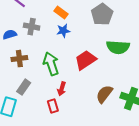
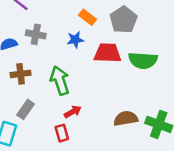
orange rectangle: (61, 12) -> (87, 17), moved
red trapezoid: (86, 60) -> (107, 53), moved, turned 35
red arrow: (62, 89) -> (73, 112), turned -136
brown semicircle: (104, 94) -> (126, 118), turned 42

